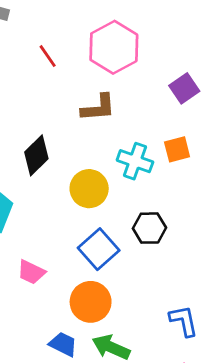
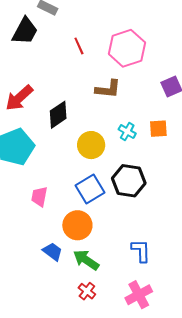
cyan cross: (135, 161) -> (127, 131), size x0.7
black hexagon: (149, 228) -> (129, 181), size x1.4
pink trapezoid: (31, 272) -> (39, 197), turned 65

